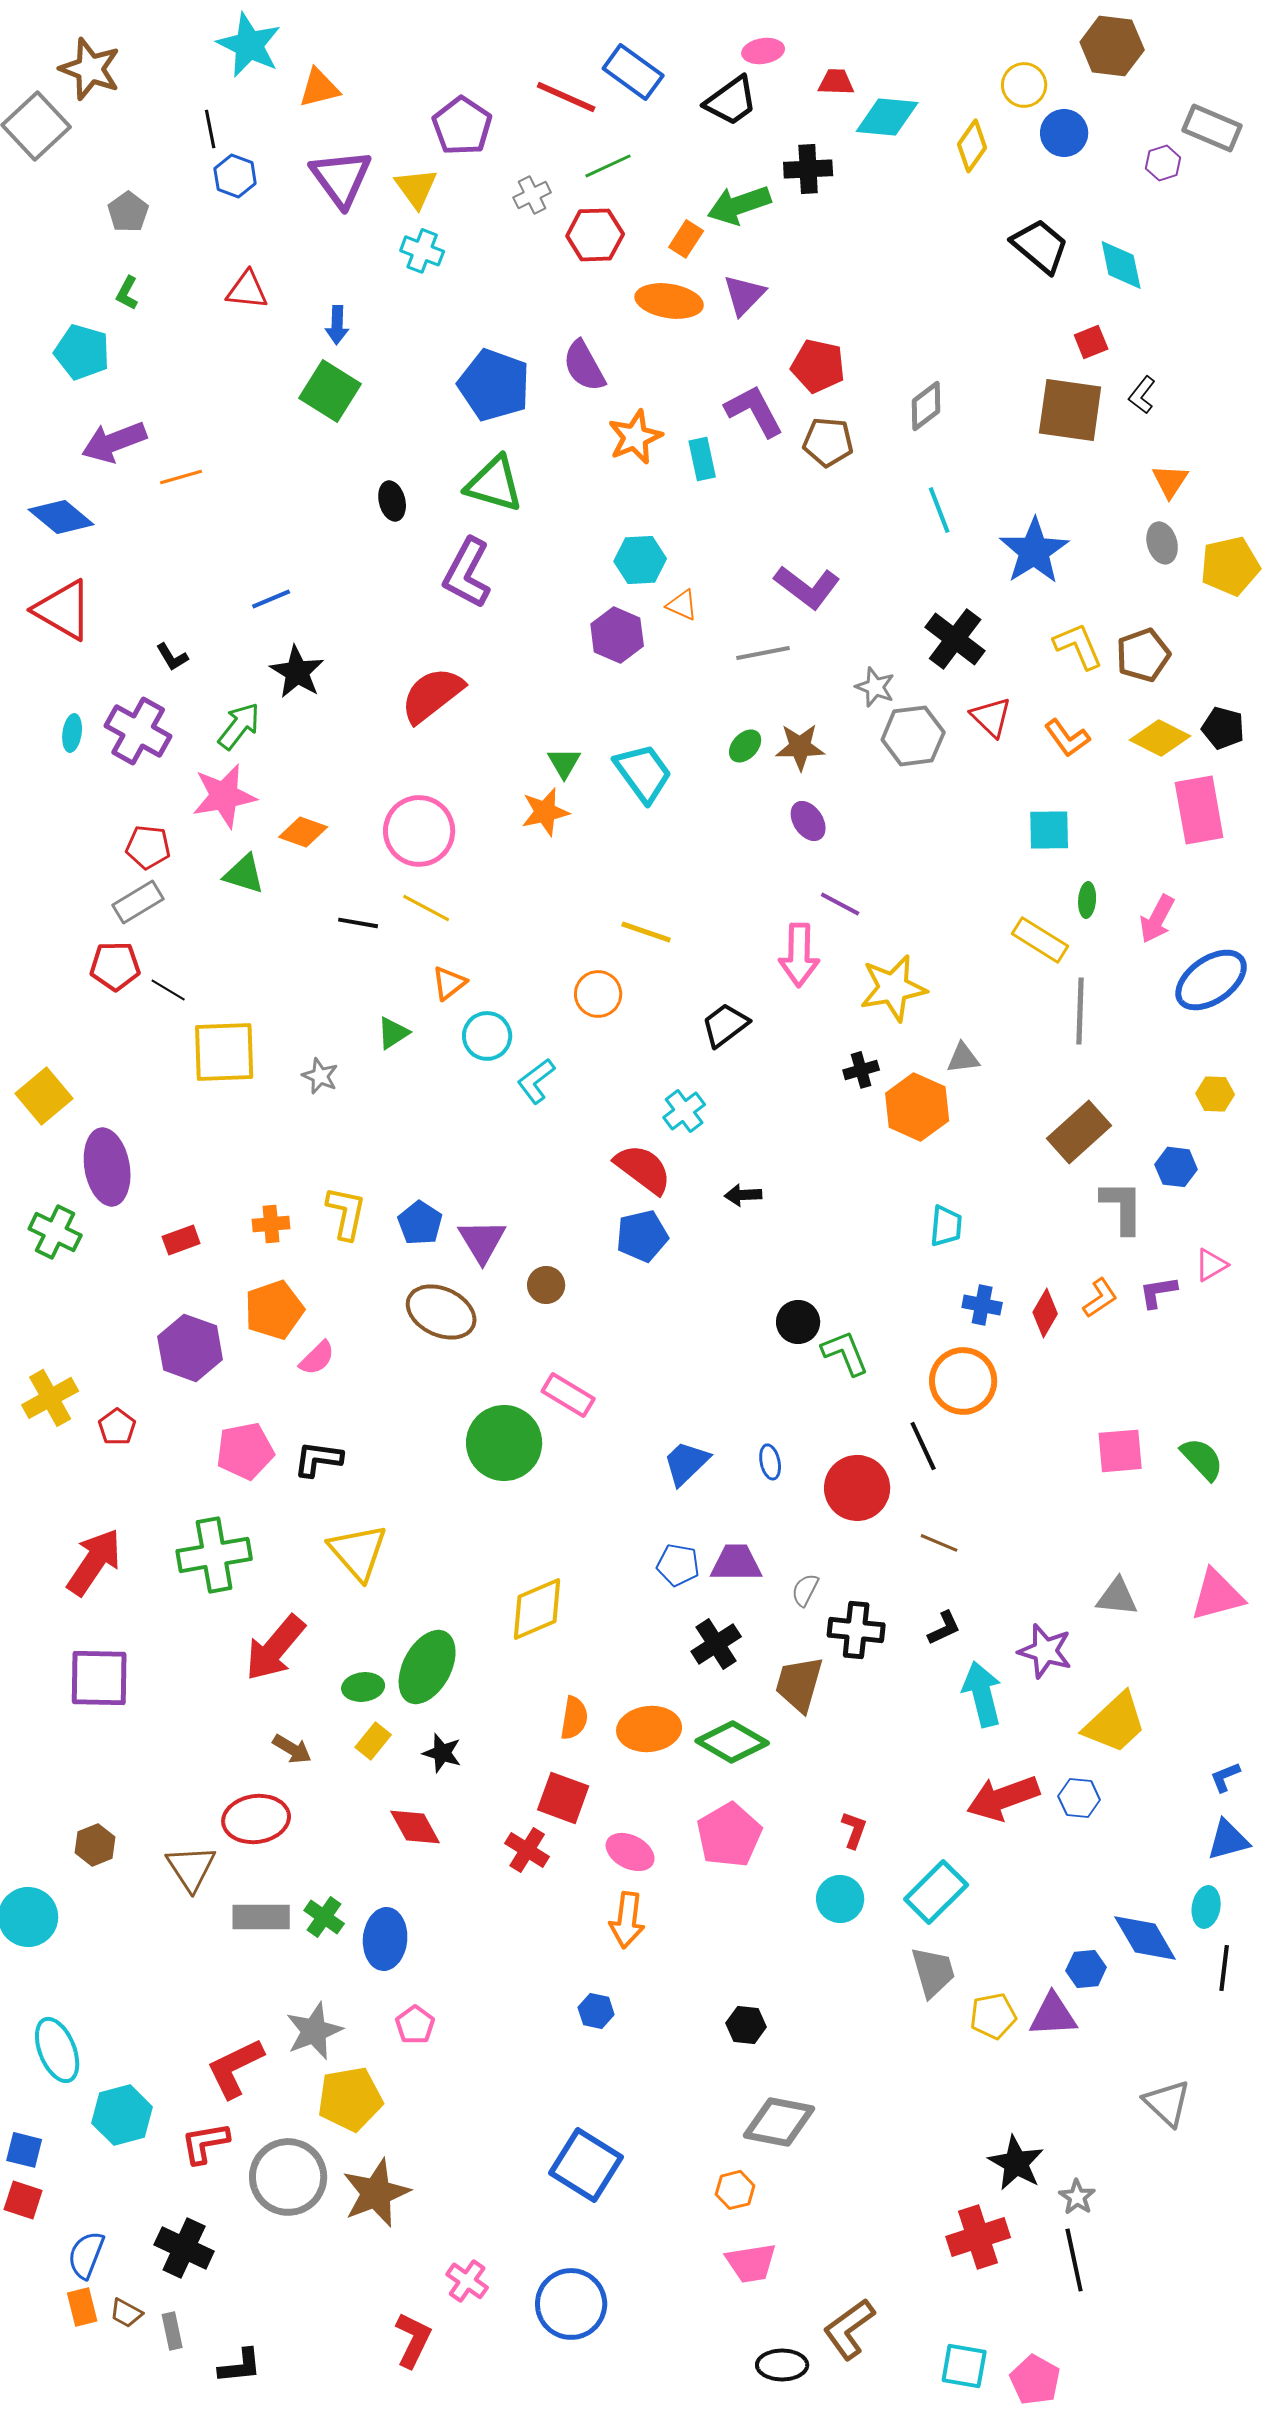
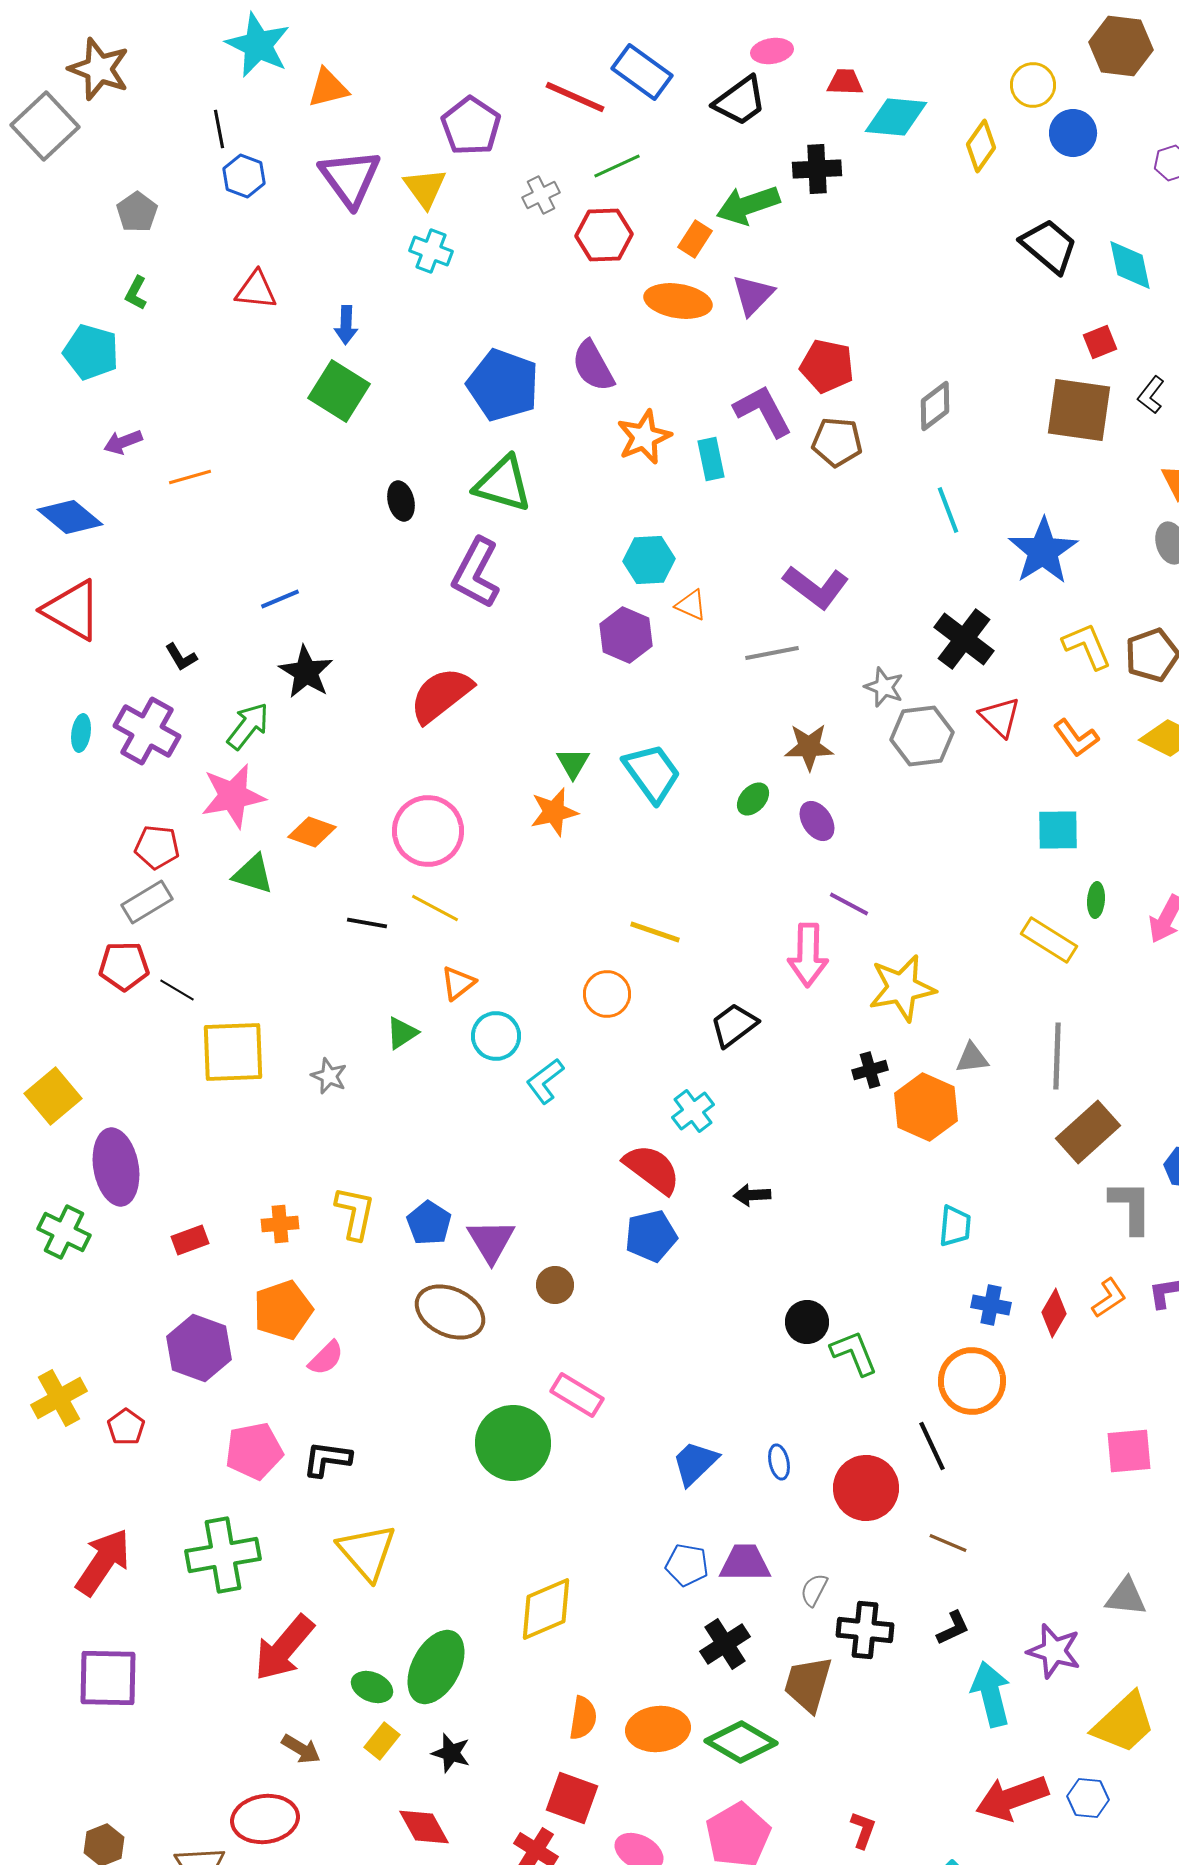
purple arrow: (114, 442) -> (123, 442), size x0.6
green ellipse: (745, 746) -> (753, 799), moved
gray line: (1080, 1011) -> (1057, 1056), moved
green ellipse: (363, 1687) -> (372, 1687), turned 30

